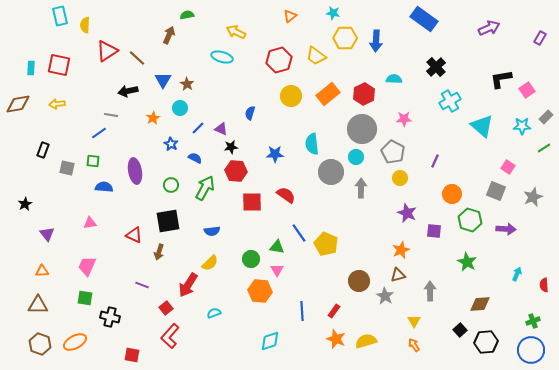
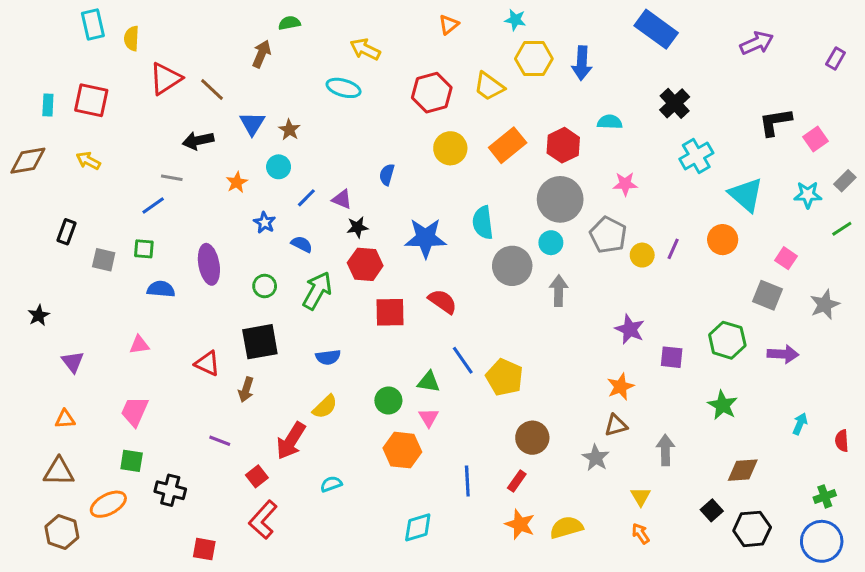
yellow arrow: (57, 104) -> (88, 161), turned 35
blue star: (275, 154) -> (426, 238), size x1.5
yellow circle: (400, 178) -> (642, 255), moved
orange circle: (452, 194) -> (723, 240), moved
brown circle: (359, 281) -> (532, 438), moved
orange ellipse: (75, 342) -> (108, 504), moved

